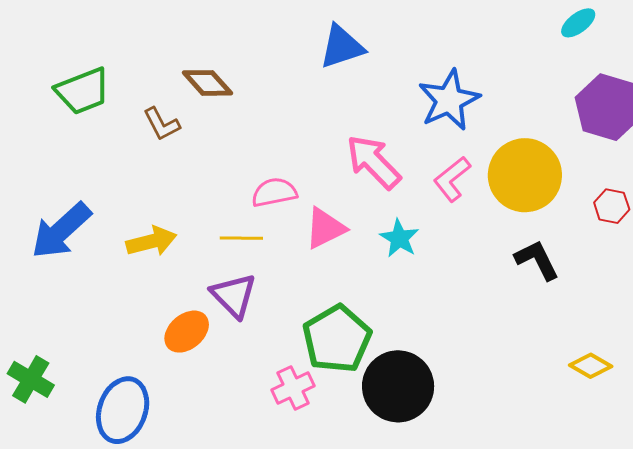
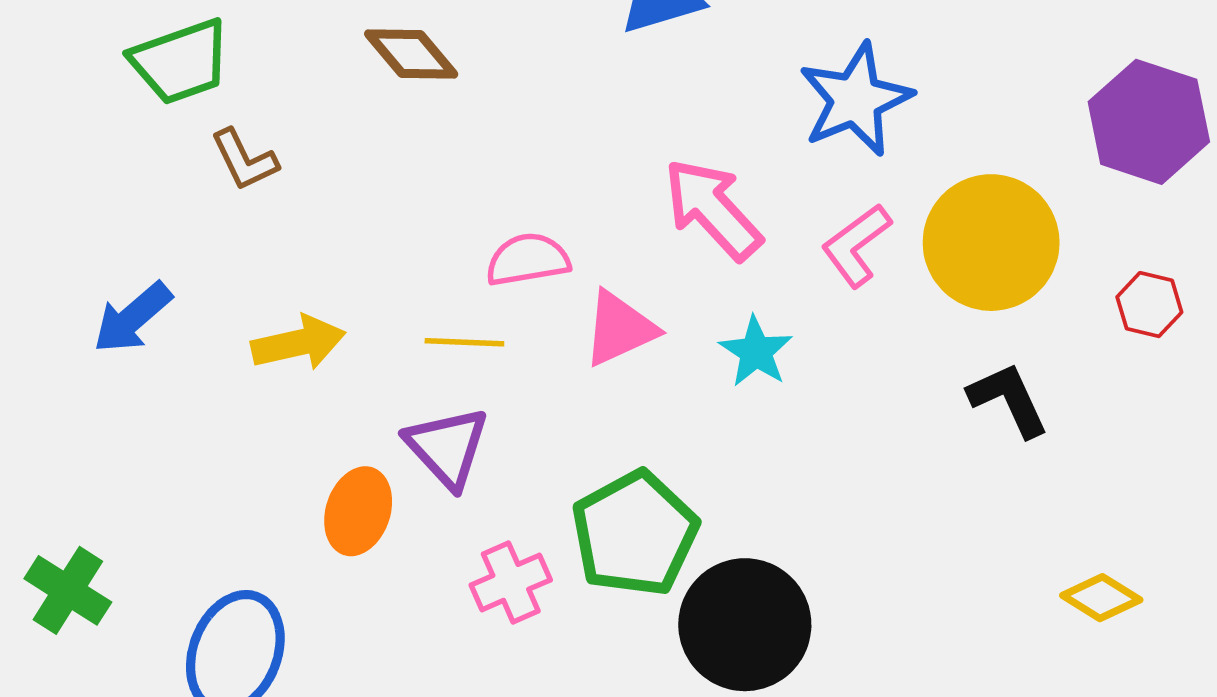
brown L-shape: (162, 124) -> (244, 160), moved
blue arrow: (61, 231) -> (132, 318), size x0.7
orange ellipse: (187, 332) -> (358, 511), turned -33
pink cross: (293, 388) -> (511, 582), moved

